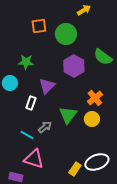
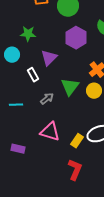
white rectangle: (31, 103) -> (33, 75), turned -48
cyan line: (27, 135) -> (16, 105), moved, turned -32
pink triangle: (34, 159) -> (50, 132), moved

